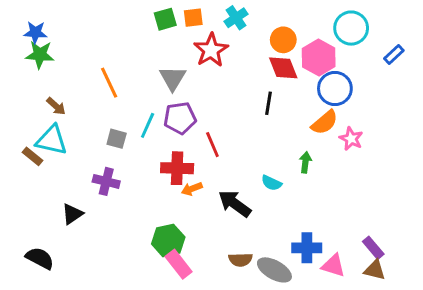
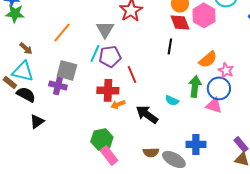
orange line: (109, 83) -> (62, 32), turned 65
blue circle: (335, 89) -> (219, 88), moved
cyan line: (148, 125) -> (95, 53), moved
gray square: (117, 139) -> (67, 70), size x1.5
green arrow: (305, 162) -> (195, 86), size x1.5
purple cross: (106, 181) -> (58, 85), moved
black semicircle: (40, 258) -> (26, 94), moved
pink triangle: (333, 266) -> (214, 105), moved

